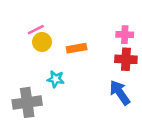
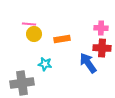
pink line: (36, 30) -> (29, 24), turned 32
blue arrow: (120, 93) -> (88, 63), moved

